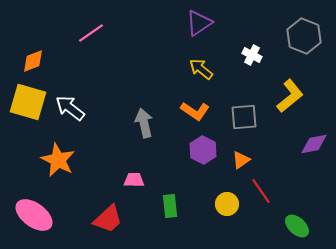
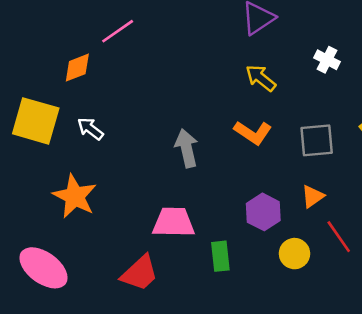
orange diamond: (33, 61) -> (77, 68), moved
white arrow: (70, 108) -> (90, 129), size x0.7
purple hexagon: (203, 150) -> (263, 212), moved
pink trapezoid: (134, 180) -> (174, 222), size x1.6

